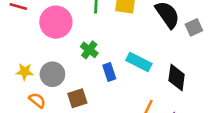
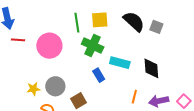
gray square: (194, 27) -> (156, 27), turned -32
green cross: (89, 50) -> (93, 46), moved, size x1.5

